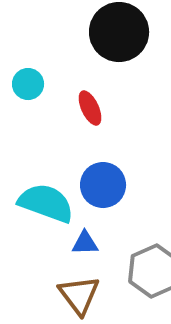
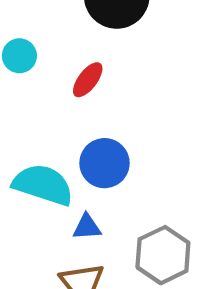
red ellipse: (90, 108) -> (88, 80), turned 64

